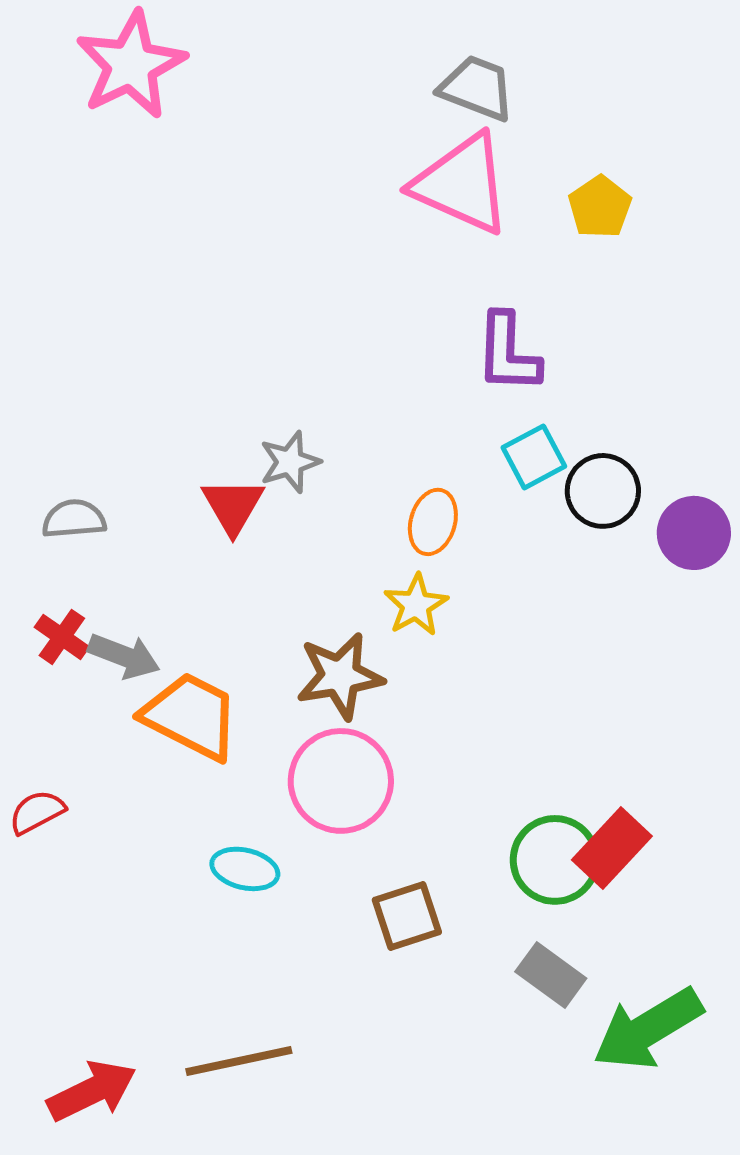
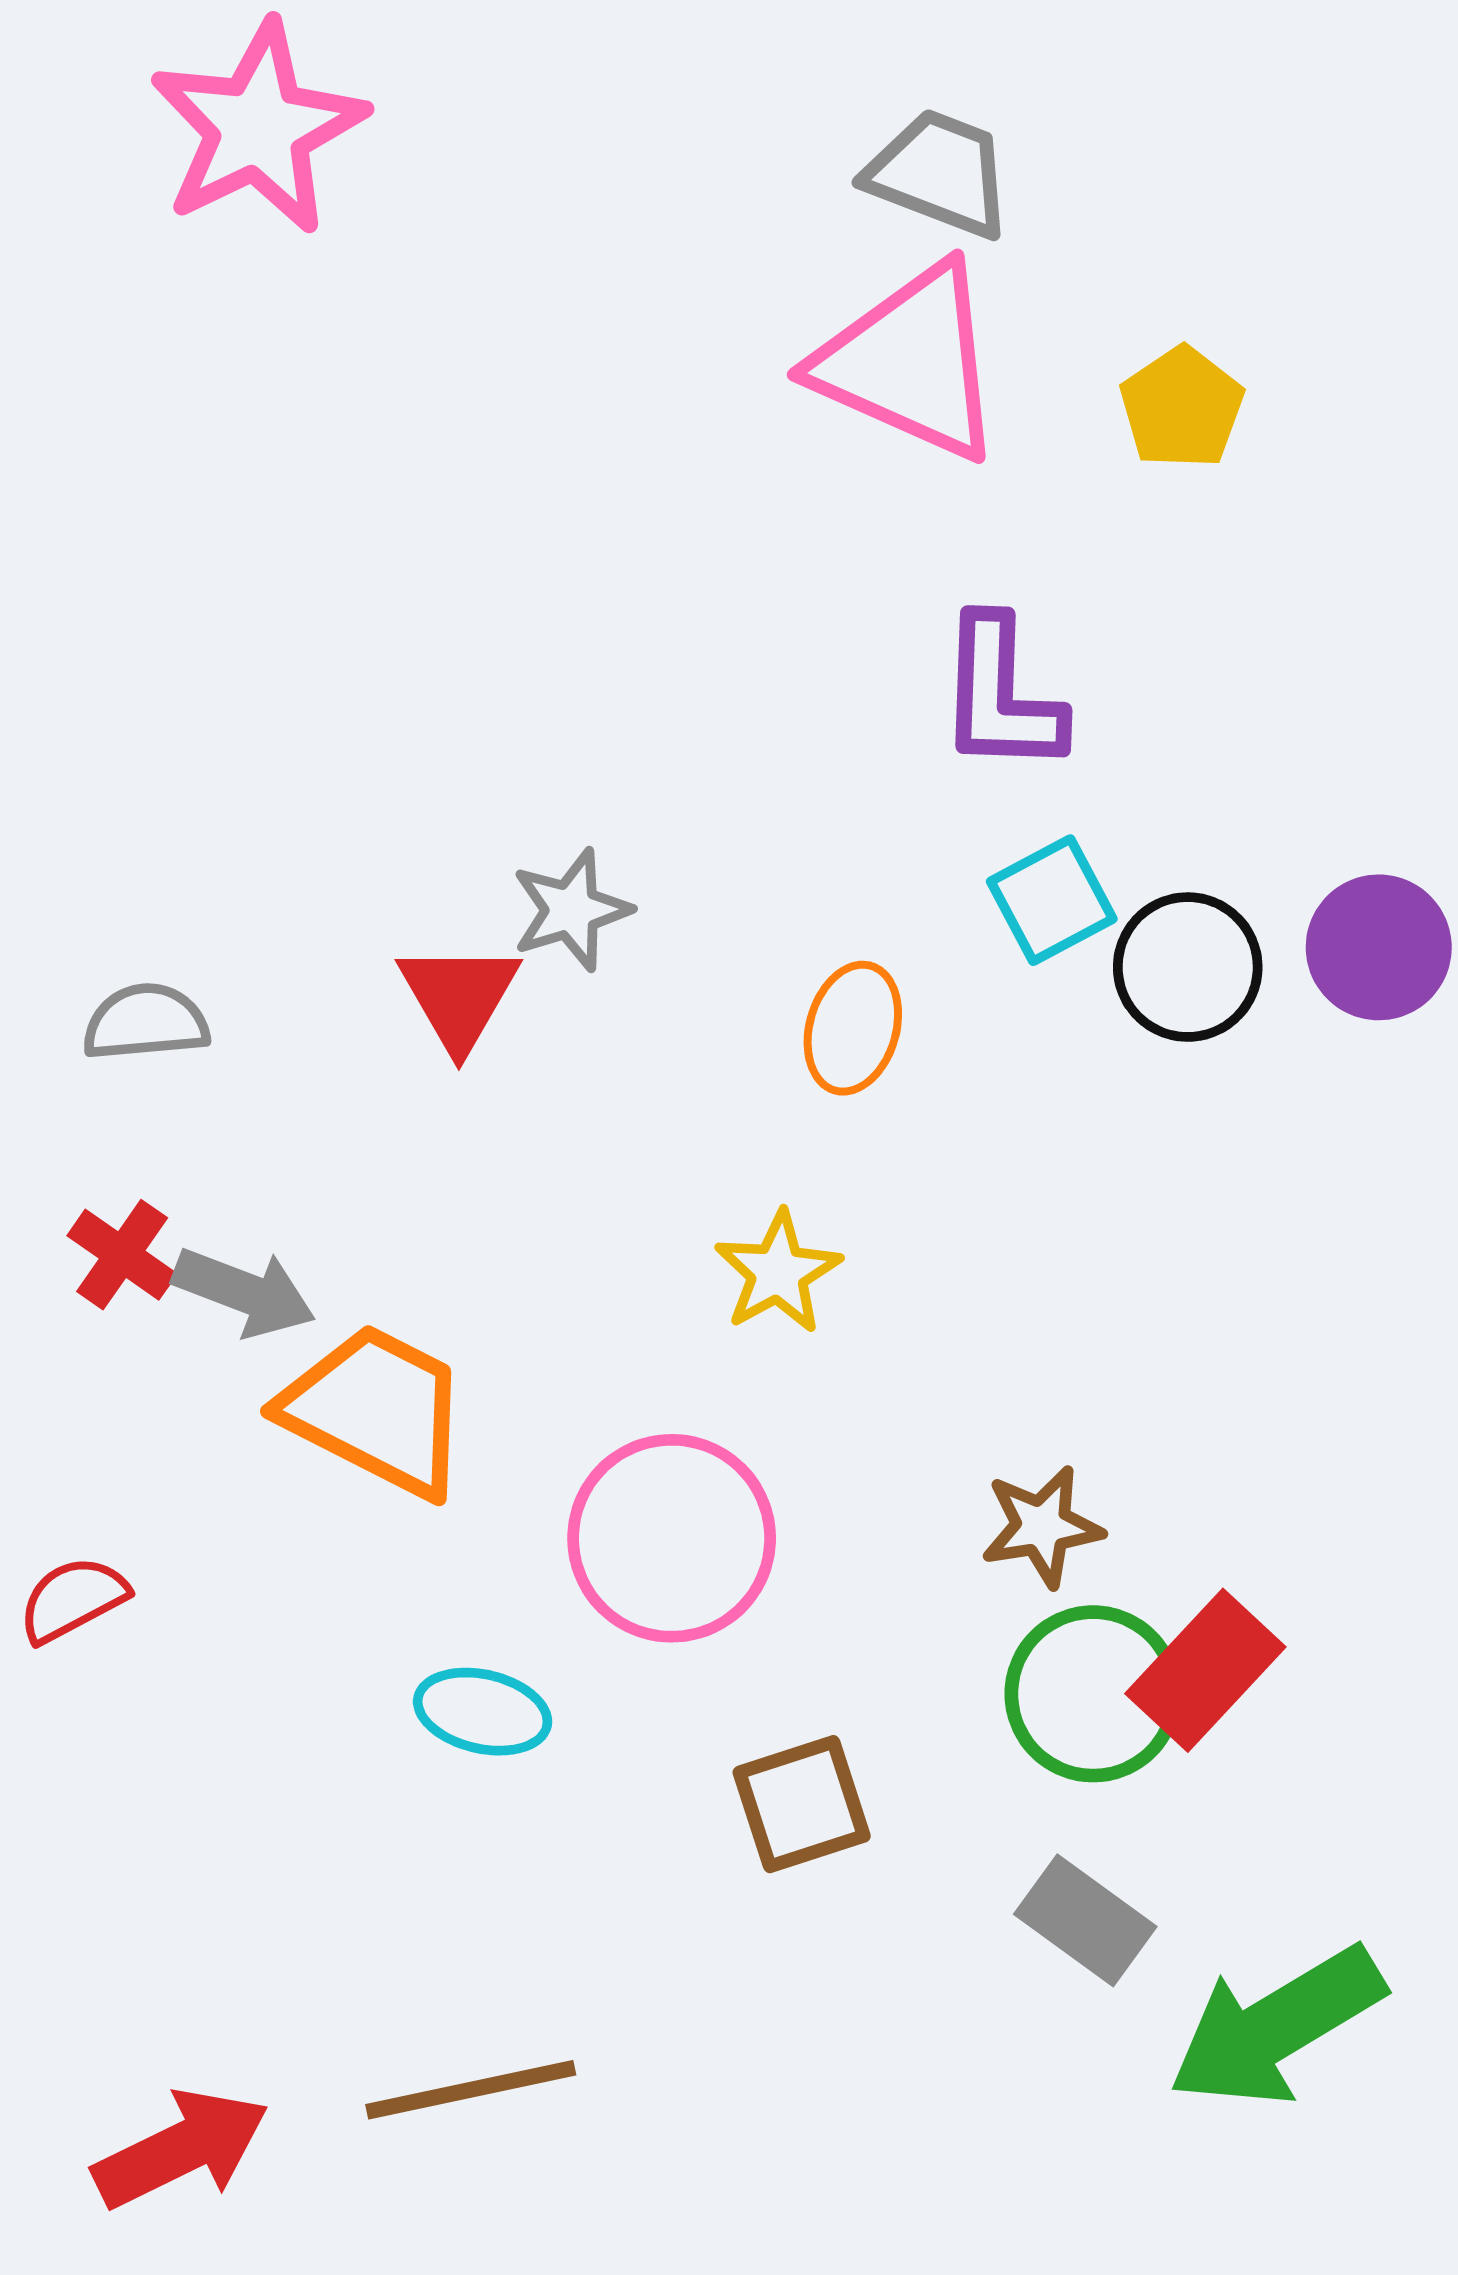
purple circle: (694, 533) -> (1379, 947), moved
yellow star: (416, 605) -> (778, 1272), moved
brown star: (340, 676) -> (1042, 1526), moved, size x0.7

